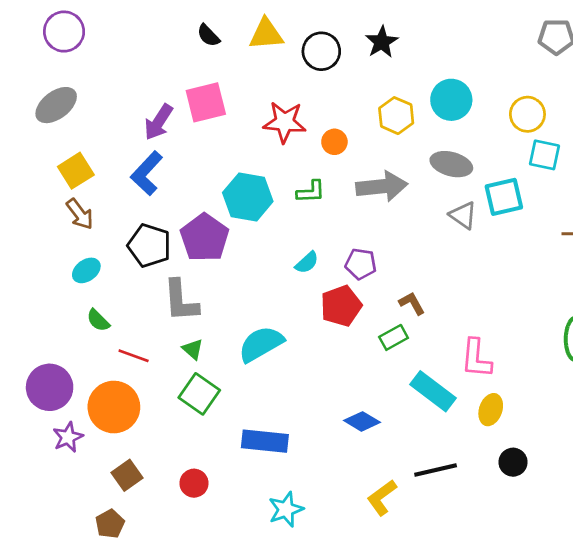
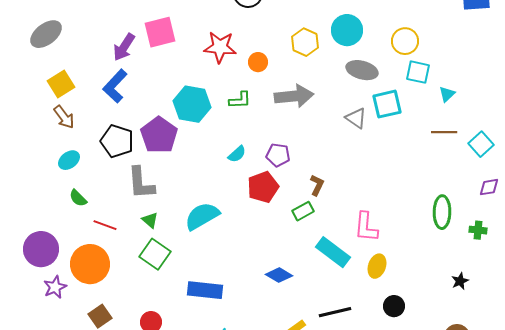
gray ellipse: (451, 164) -> (362, 70), moved
brown L-shape: (412, 303) -> (317, 185), turned 55

